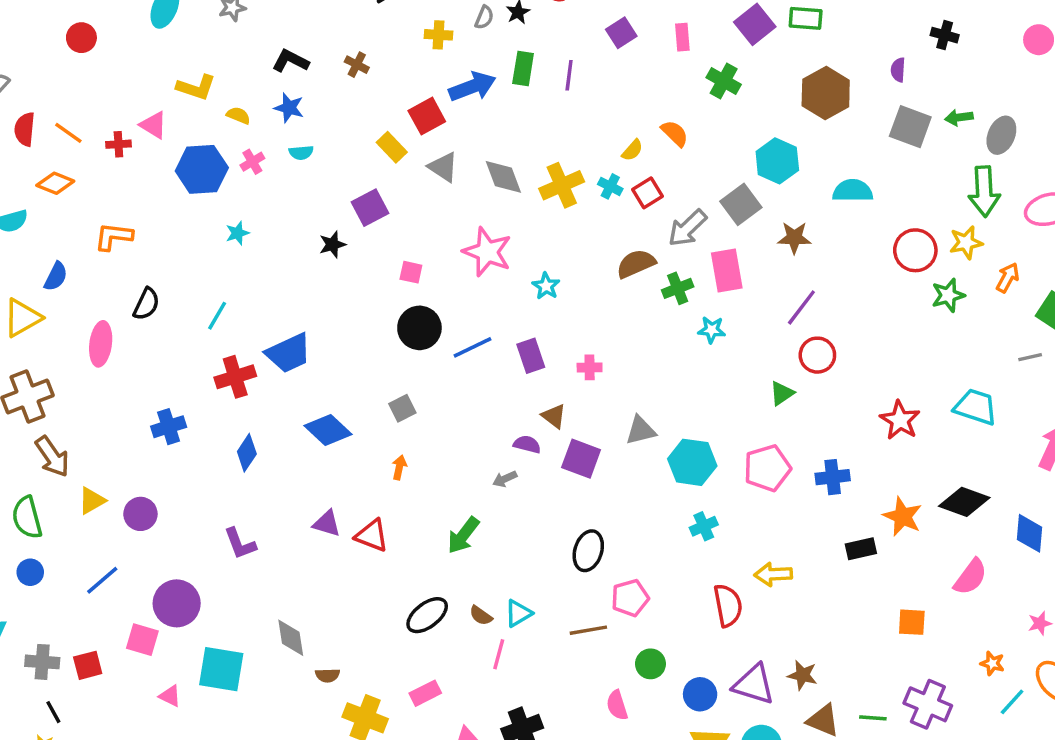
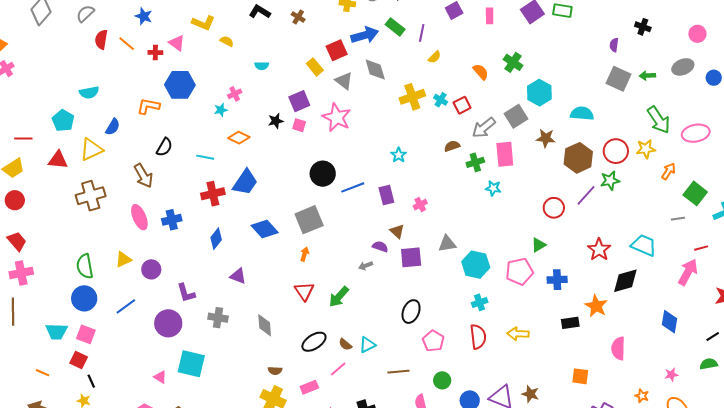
green rectangle: (523, 68) -> (395, 27), turned -66
green cross: (724, 81) -> (513, 62), moved
brown hexagon: (826, 93) -> (578, 158), moved
blue star: (289, 108) -> (144, 16), moved
gray ellipse: (1001, 135) -> (683, 67), moved, turned 40
yellow semicircle: (632, 150) -> (434, 57), moved
pink cross: (252, 162) -> (235, 94), moved
blue hexagon: (202, 169) -> (180, 85), moved
gray diamond: (503, 177) -> (375, 69), moved
orange diamond: (55, 183) -> (239, 138), moved
green arrow: (984, 191) -> (659, 120), turned -36
pink star: (487, 252) -> (337, 117), moved
brown semicircle: (636, 264) -> (452, 146), size x0.7
pink square: (411, 272) -> (299, 125), moved
green star: (948, 295) -> (610, 181), moved
purple line: (801, 307) -> (586, 195), moved
cyan line: (217, 316) -> (205, 157), turned 66
pink ellipse: (101, 344) -> (139, 217), moved, turned -35
blue trapezoid: (289, 353) -> (245, 182), turned -36
pink cross: (590, 367) -> (420, 205), turned -32
green triangle: (782, 393) -> (539, 245), moved
gray square: (402, 408) -> (309, 220), size x1.8
brown arrow: (52, 457) -> (143, 176), moved
purple square: (581, 459) -> (411, 257), turned -30
black diamond: (964, 502) -> (625, 281), moved, turned -40
purple triangle: (327, 523) -> (238, 276), moved
red triangle: (372, 536) -> (304, 291), moved, turned 30
purple L-shape: (240, 544) -> (186, 293), moved
blue circle: (30, 572) -> (84, 298), size x1.6
pink semicircle: (971, 577) -> (618, 348), moved, turned 140
pink pentagon: (630, 598) -> (433, 341), turned -30
red semicircle: (728, 605) -> (478, 337), moved
orange square: (912, 622) -> (580, 376), moved
brown line: (588, 630) -> (398, 372), moved
gray diamond: (291, 638) -> (265, 325), moved
pink square: (142, 640) -> (86, 334), moved
pink line: (499, 654) -> (338, 369), moved, turned 30
gray cross: (42, 662) -> (218, 318), moved
red square: (88, 665) -> (79, 360), moved, turned 36
brown semicircle: (328, 675) -> (275, 371), moved

